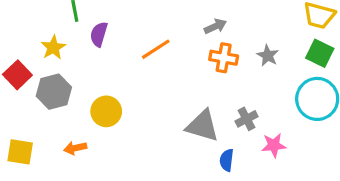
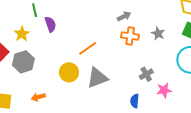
purple semicircle: (99, 34) -> (50, 24), turned 147
orange line: (156, 49) -> (88, 48), moved
yellow circle: (106, 111) -> (69, 72), moved
gray triangle: (203, 126) -> (97, 78), moved, turned -35

